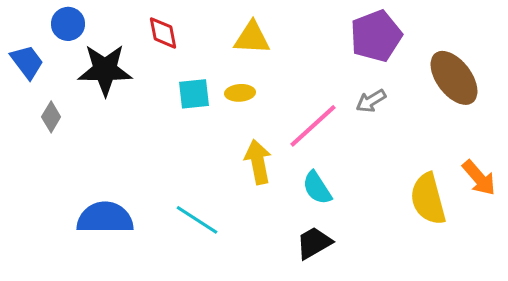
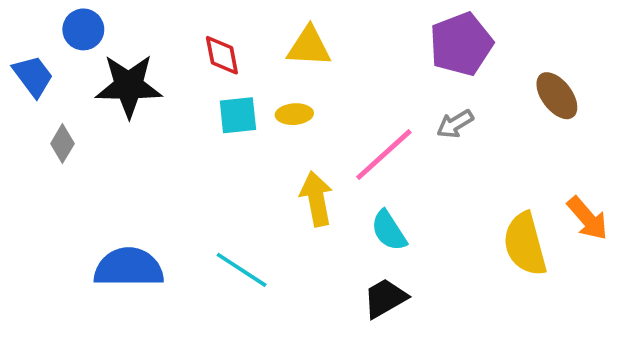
red diamond: (163, 33) -> (222, 55), moved
brown ellipse: (454, 78) -> (557, 96), size x0.7

